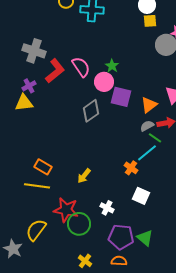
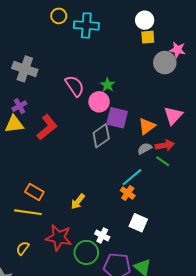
red L-shape: (55, 71) -> (47, 127), moved
gray diamond: (91, 111) -> (101, 136), moved
green line: (155, 138) -> (163, 161), moved
cyan line: (147, 153) -> (132, 177), moved
green circle: (79, 224) -> (86, 252), moved
yellow semicircle: (36, 230) -> (23, 248), moved, size x0.6

